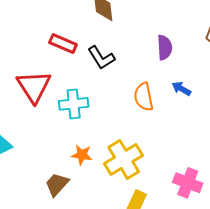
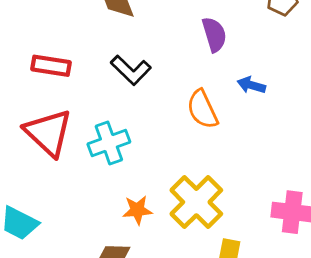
red rectangle: (63, 44) -> (51, 66), moved

